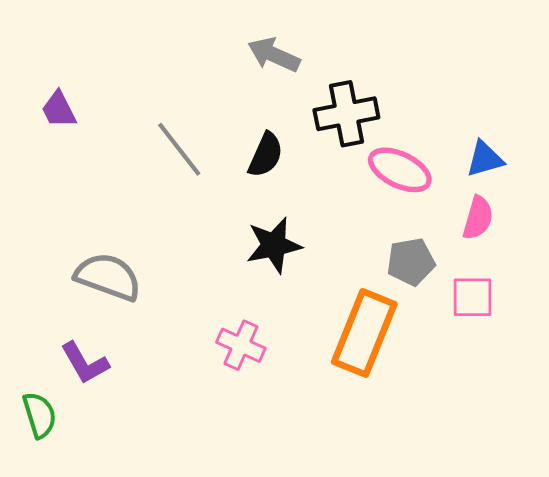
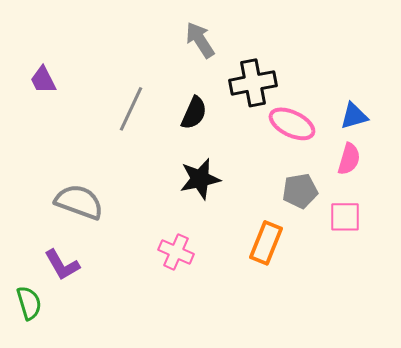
gray arrow: (274, 55) -> (200, 40), turned 33
gray line: (179, 149) -> (131, 109), turned 63
orange rectangle: (364, 333) -> (266, 243), size x0.7

